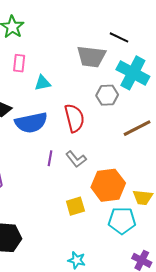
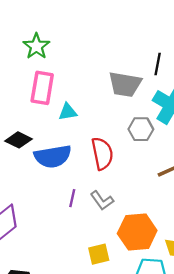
black line: (119, 37) -> (158, 64), turned 72
pink rectangle: (19, 63) -> (42, 88), size x1.6

